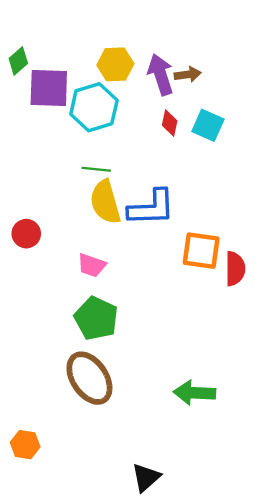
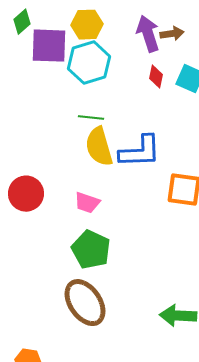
yellow hexagon: (115, 64) -> (87, 25), moved
red circle: (26, 234) -> (26, 194), moved, size x1.4

